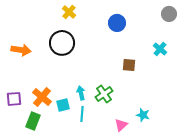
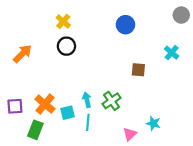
yellow cross: (69, 12) -> (63, 21), moved
black circle: (62, 43) -> (66, 46), size x0.7
orange arrow: (21, 50) -> (22, 54), turned -54

